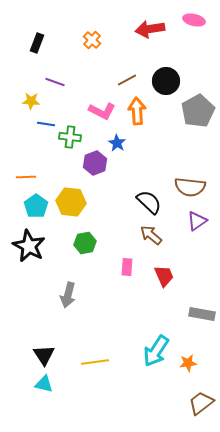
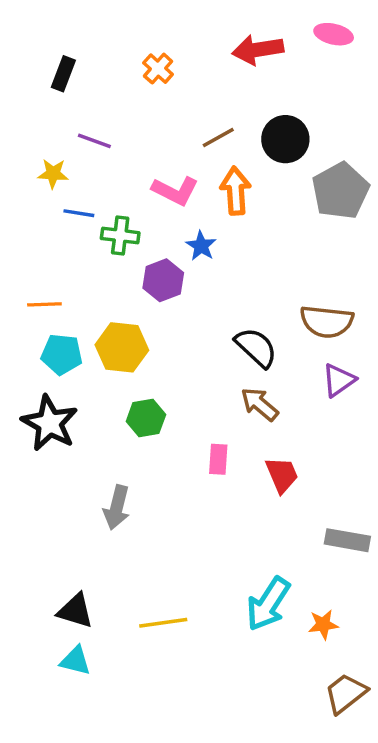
cyan pentagon: (36, 206) -> (62, 354), turned -30
black triangle: (44, 355) -> (75, 611), turned -40

